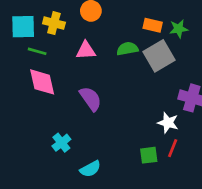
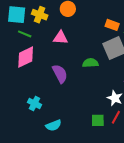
green semicircle: (127, 49) -> (90, 63), moved
pink diamond: (42, 82) -> (26, 57), turned 70
cyan cross: (61, 143) -> (35, 103), turned -32

